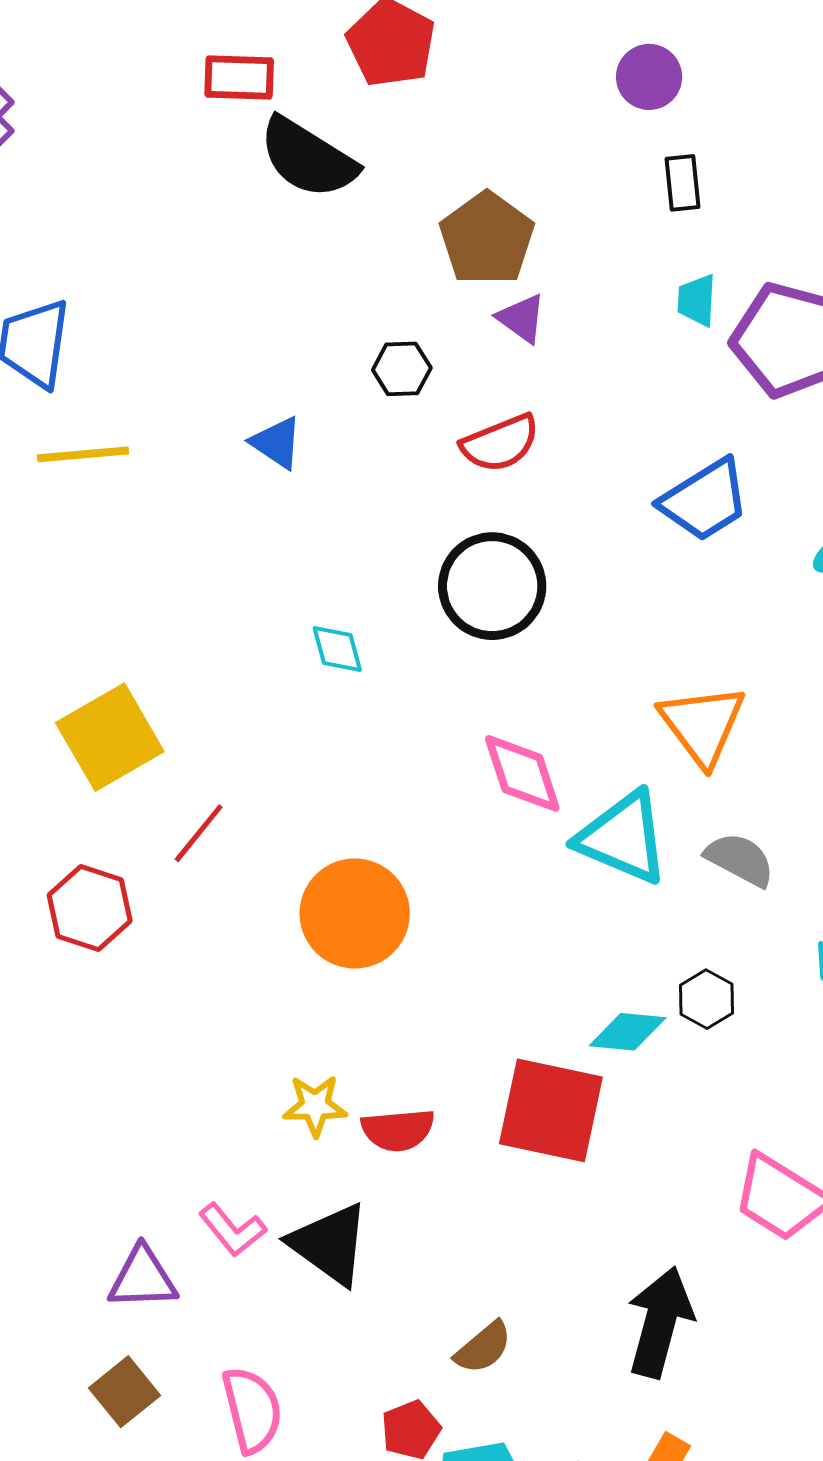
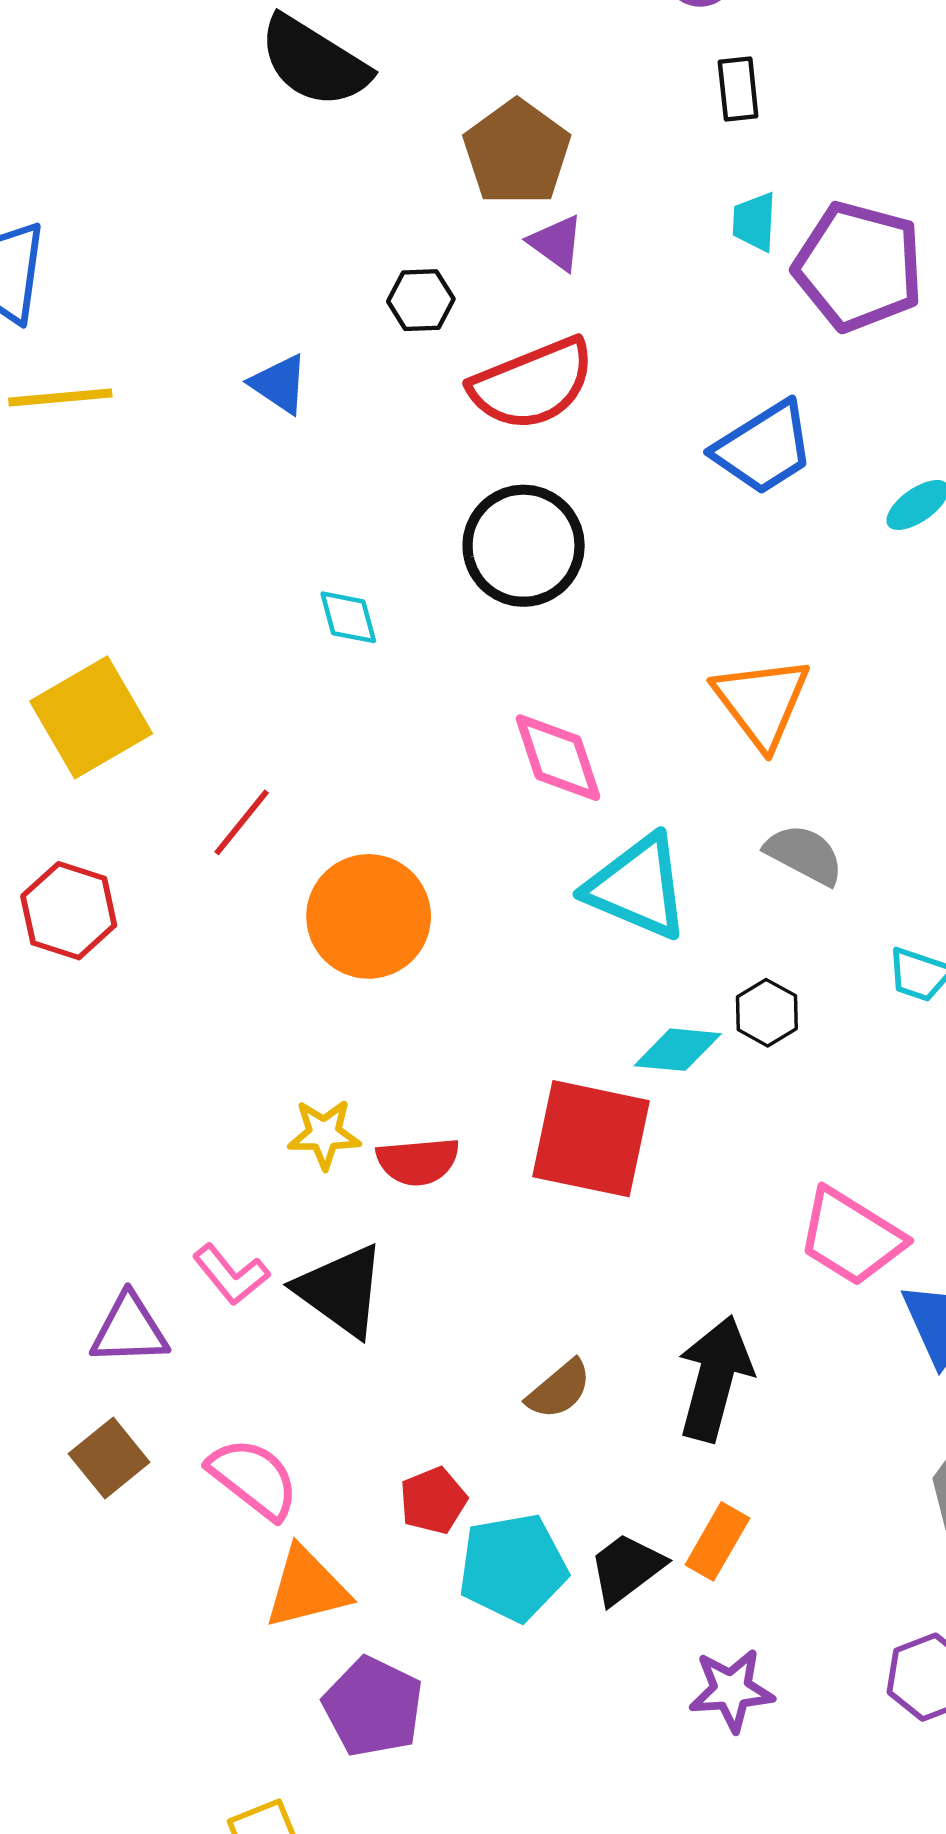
red semicircle: (500, 443) -> (532, 384), size x1.4
red line: (199, 833) -> (242, 822), moved
cyan triangle: (623, 838) -> (638, 887), moved
brown semicircle: (483, 1348) -> (559, 1389), moved
pink semicircle: (252, 1410) -> (253, 1478), turned -38

